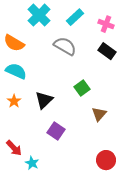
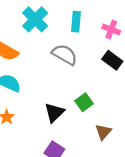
cyan rectangle: (75, 17) -> (76, 22), turned -42
black triangle: (44, 100) -> (54, 113), moved

